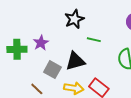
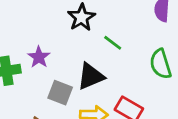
green line: (94, 40) -> (113, 43), turned 32

